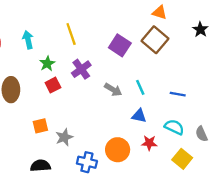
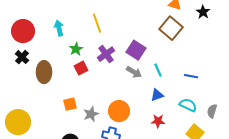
black star: (200, 29) -> (203, 12), moved
purple square: (120, 45) -> (136, 50), moved
blue triangle: (139, 116) -> (157, 95), turned -32
gray semicircle: (201, 134) -> (212, 111), turned 40
red star: (149, 143) -> (158, 121), moved
orange circle: (118, 150) -> (119, 111), moved

